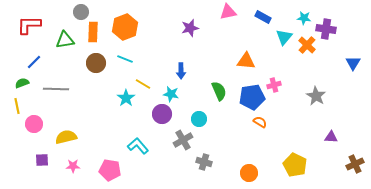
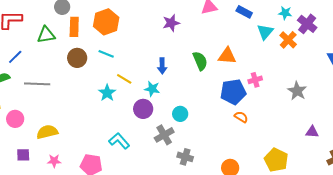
purple cross: (326, 29) -> (307, 24), turned 30
green semicircle: (219, 91) -> (200, 61), moved

